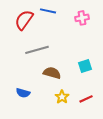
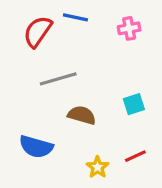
blue semicircle: (23, 93) -> (36, 147), size x1.5
yellow star: (62, 97) -> (98, 167), moved

